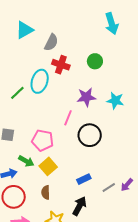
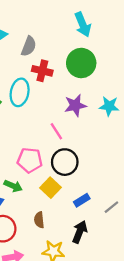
cyan arrow: (112, 24) -> (83, 24), moved
green circle: (95, 61) -> (81, 63), size x1.6
pink line: (68, 118) -> (56, 131), turned -49
black circle: (90, 135) -> (65, 162), moved
yellow square: (48, 166) -> (51, 188), moved

